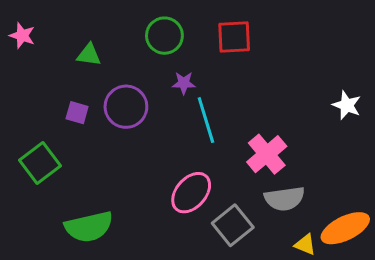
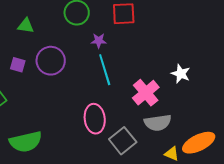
purple star: (184, 83) -> (99, 41), moved
white star: (347, 105) -> (181, 74), moved
pink ellipse: (191, 193) -> (95, 119), turned -48

